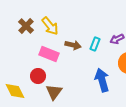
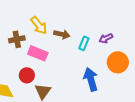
brown cross: (26, 26) -> (17, 39), moved, turned 35
brown arrow: (73, 45) -> (62, 34), moved

